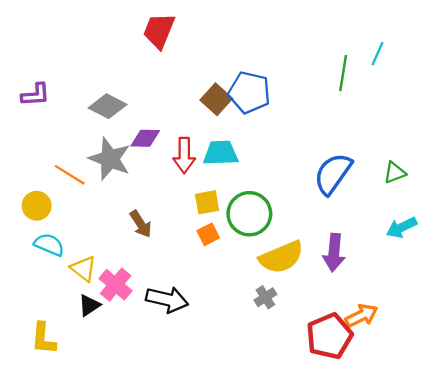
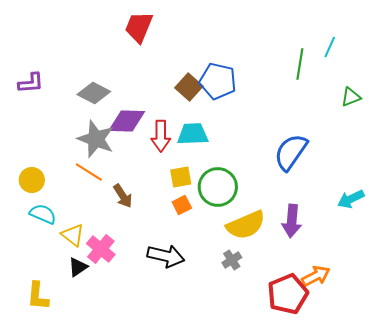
purple diamond: (145, 138) -> (127, 121), size x1.4
green triangle: (395, 173) -> (351, 97), moved
orange line: (70, 175) -> (89, 172), moved
black arrow: (167, 300) -> (166, 256), moved

